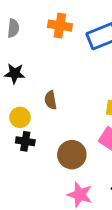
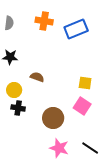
brown semicircle: (51, 100) -> (37, 77), turned 120

